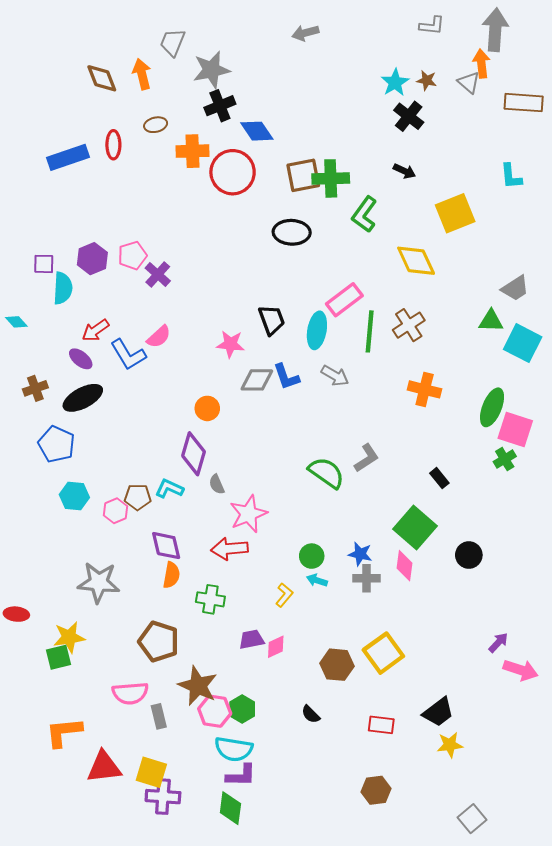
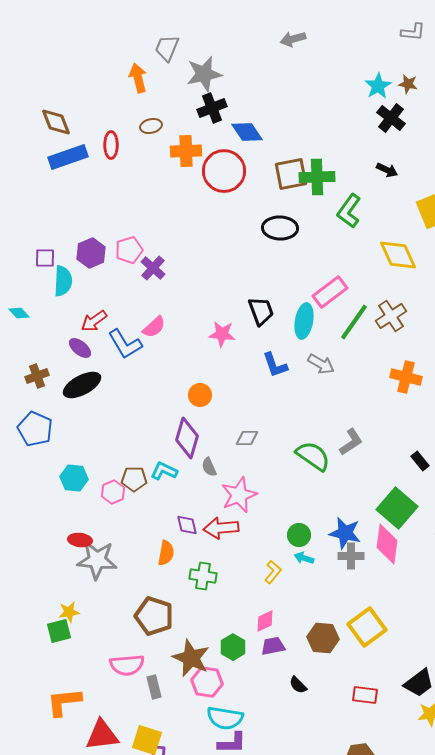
brown diamond: (102, 78) -> (56, 122), moved
green line: (370, 331) -> (354, 322), turned 30
gray diamond: (257, 380) -> (247, 438), moved, size x0.7
blue pentagon: (56, 444) -> (35, 429), moved
purple diamond: (166, 546) -> (187, 525), moved, size x0.7
blue star: (360, 554) -> (345, 533), size x1.4
pink diamond: (404, 566) -> (387, 544), size x1.4
red ellipse: (16, 614) -> (80, 540), moved
yellow star: (69, 637) -> (69, 612), size x0.7
purple trapezoid: (252, 639) -> (273, 646), moved
green hexagon: (242, 709) -> (233, 647), moved

